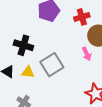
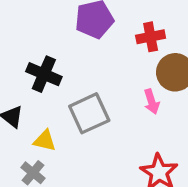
yellow triangle: (28, 72) -> (45, 141), moved

